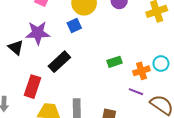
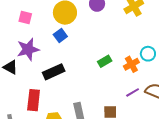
black rectangle: (59, 62) -> (54, 72), turned 30
purple line: (136, 92) -> (133, 92), moved, turned -40

